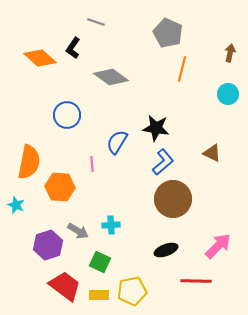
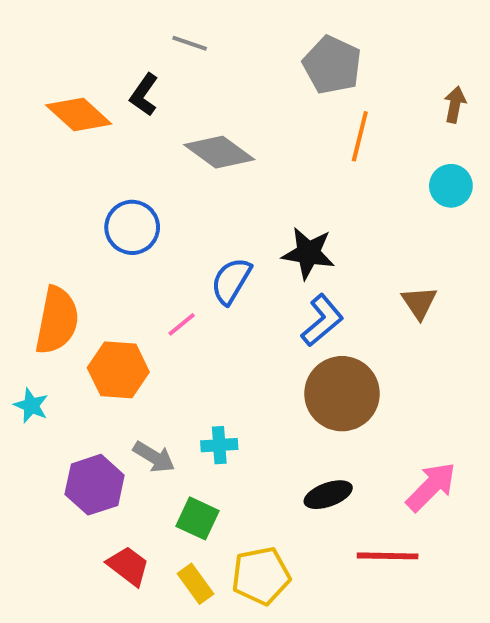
brown triangle: (212, 153) -> (419, 303), turned 30
pink line: (92, 164) -> (182, 324), turned 56
red trapezoid: (65, 286) -> (128, 566), size x0.7
yellow rectangle: (99, 295) -> (196, 584), turned 54

